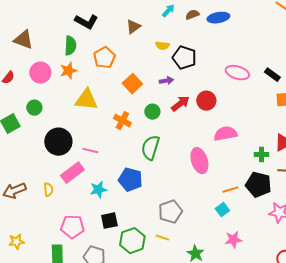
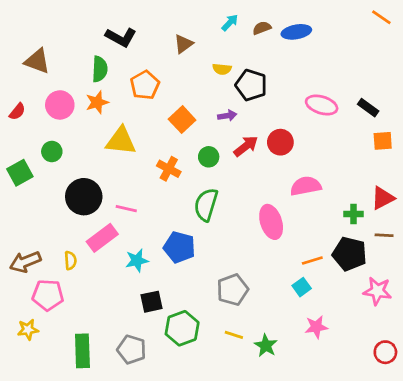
pink pentagon: (72, 227) -> (48, 295), moved
yellow line: (162, 238) -> (234, 335), moved

